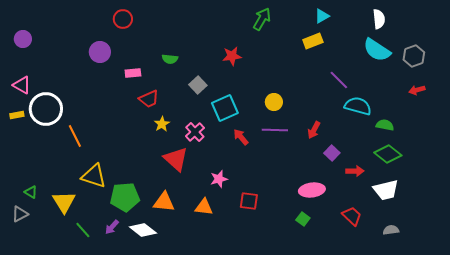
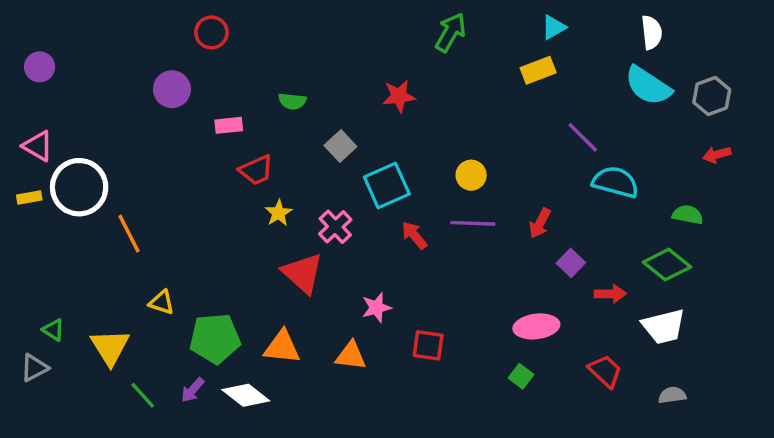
green semicircle: (385, 125) -> (688, 215), moved
yellow triangle: (94, 176) -> (162, 302), size x0.6

